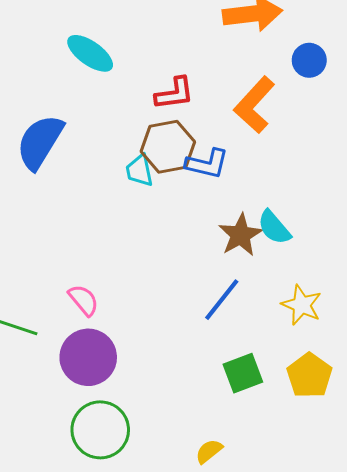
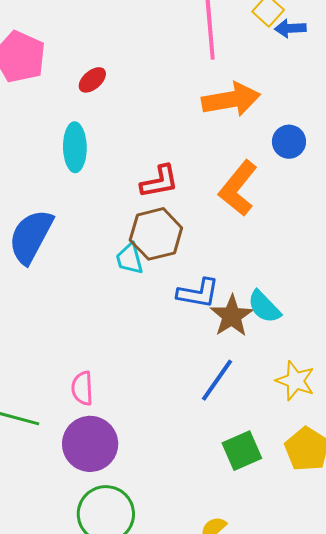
cyan ellipse: (90, 53) -> (75, 147), turned 57
blue L-shape: (207, 164) -> (198, 293), moved
pink semicircle: (84, 300) -> (82, 388), turned -140

